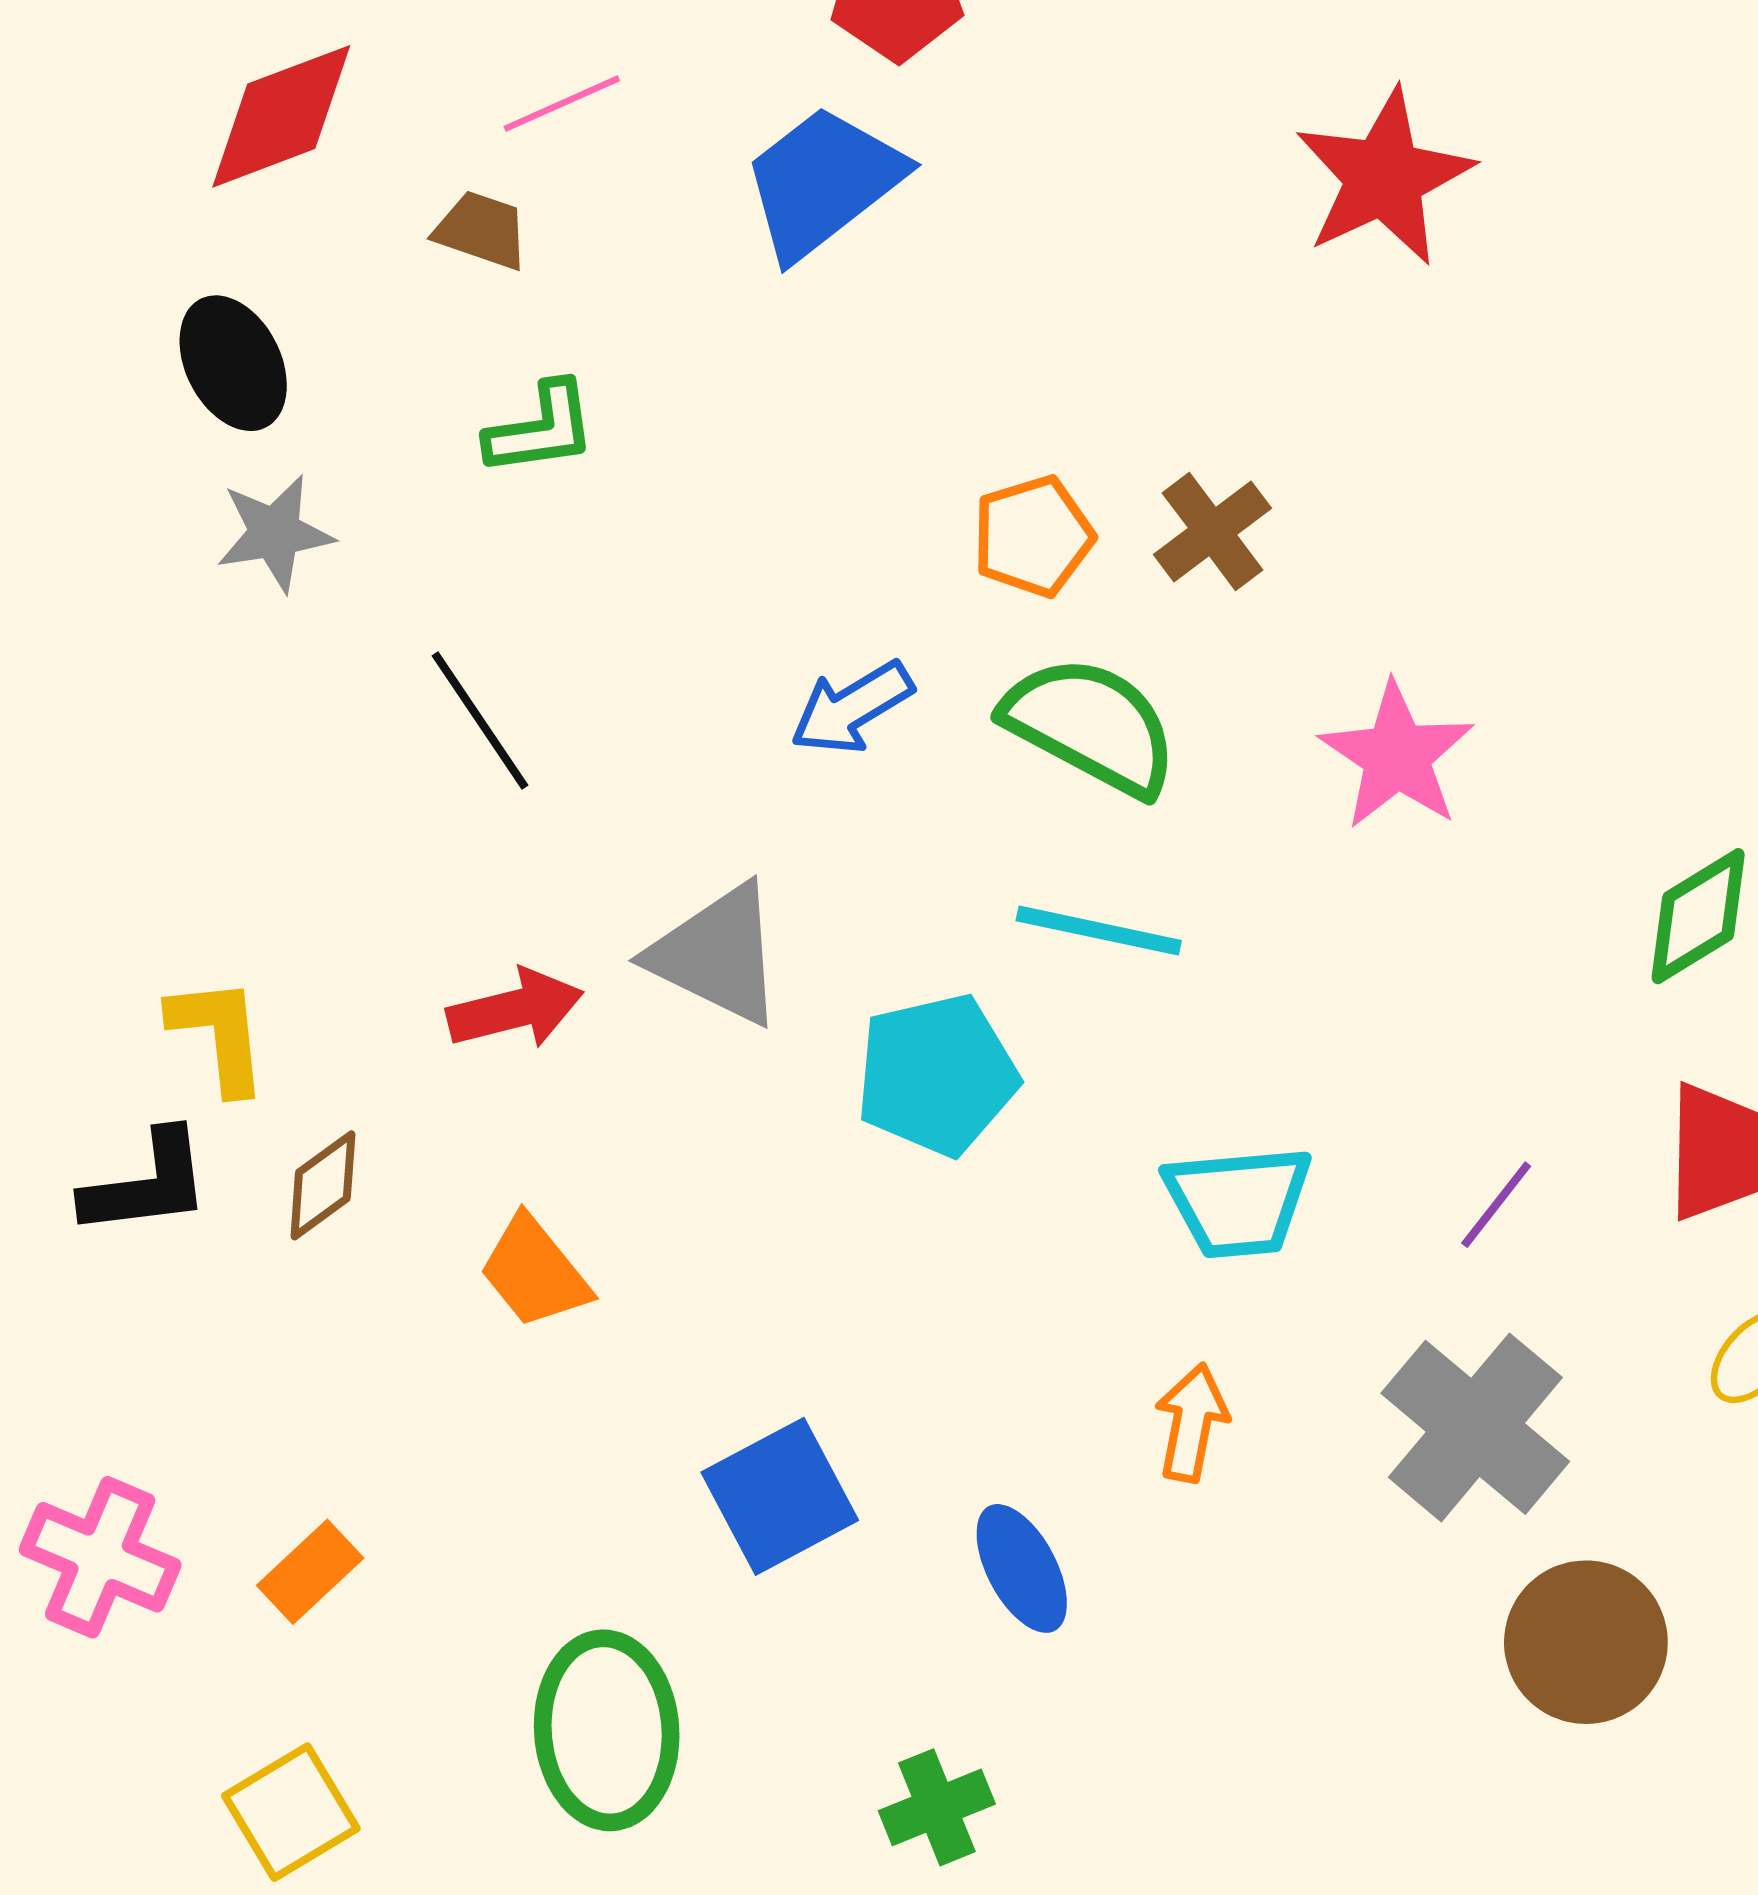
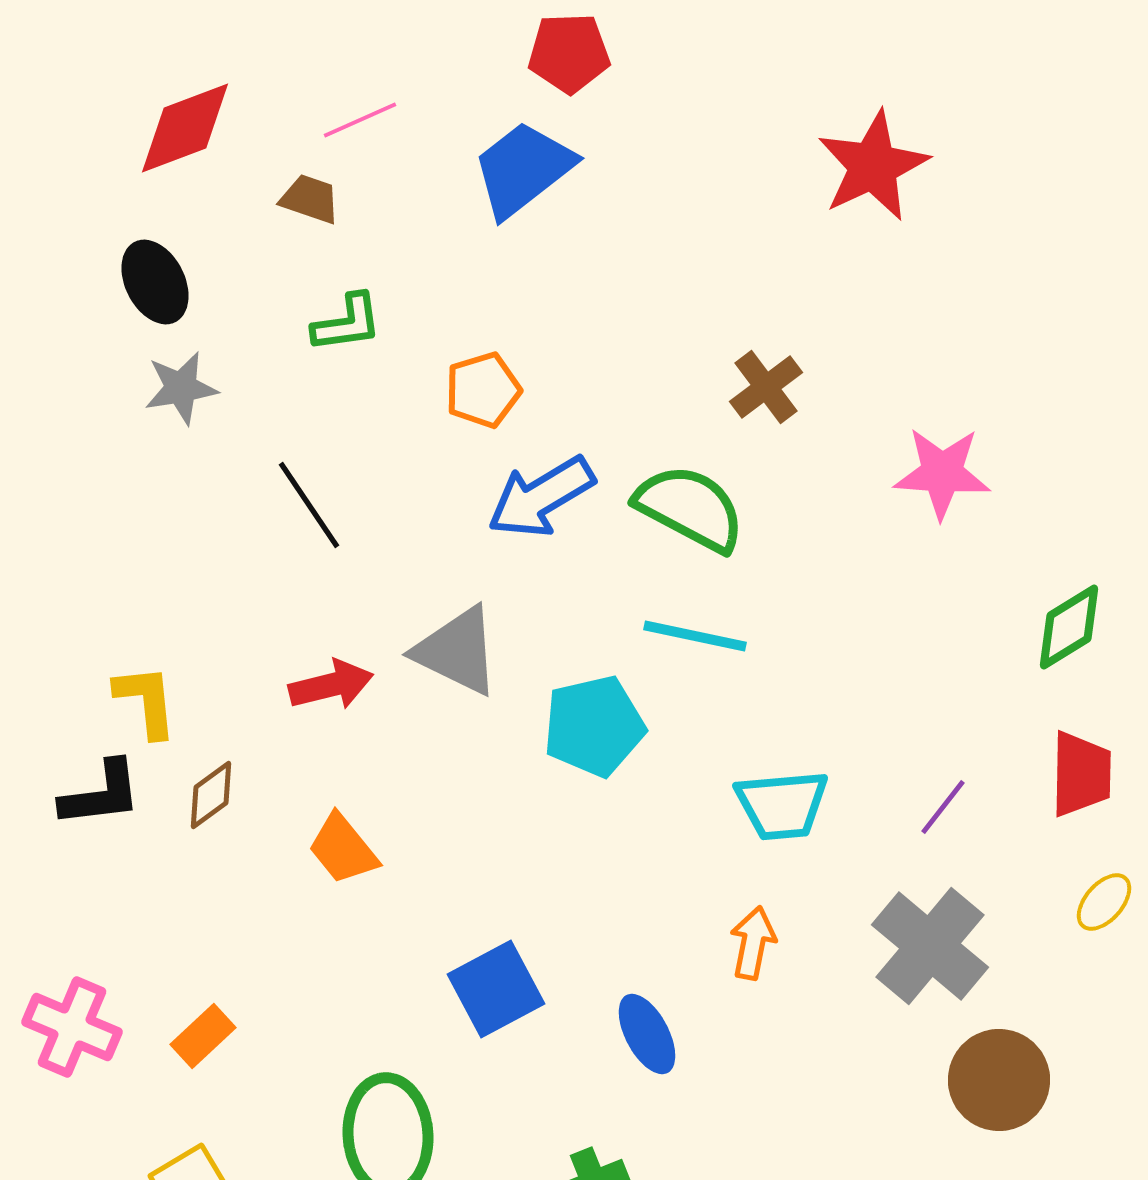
orange pentagon: (1033, 536) -> (483, 390), moved
blue arrow: (852, 708) -> (541, 497), size x1.4
pink star: (1397, 756) -> (942, 473), moved, turned -30

